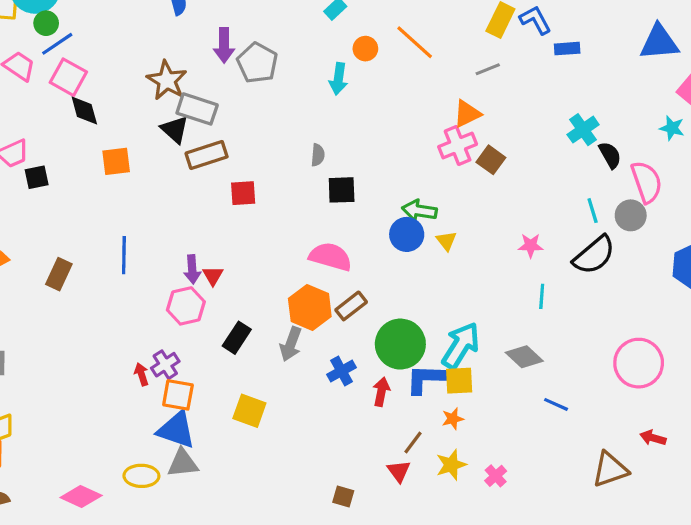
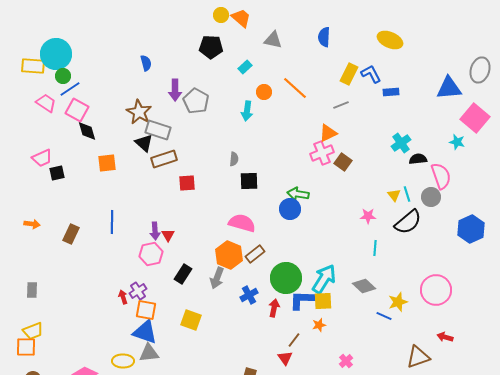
black semicircle: (610, 155) -> (418, 159), turned -66
yellow triangle: (446, 241) -> (394, 195), moved
yellow star: (451, 465) -> (398, 302), moved

